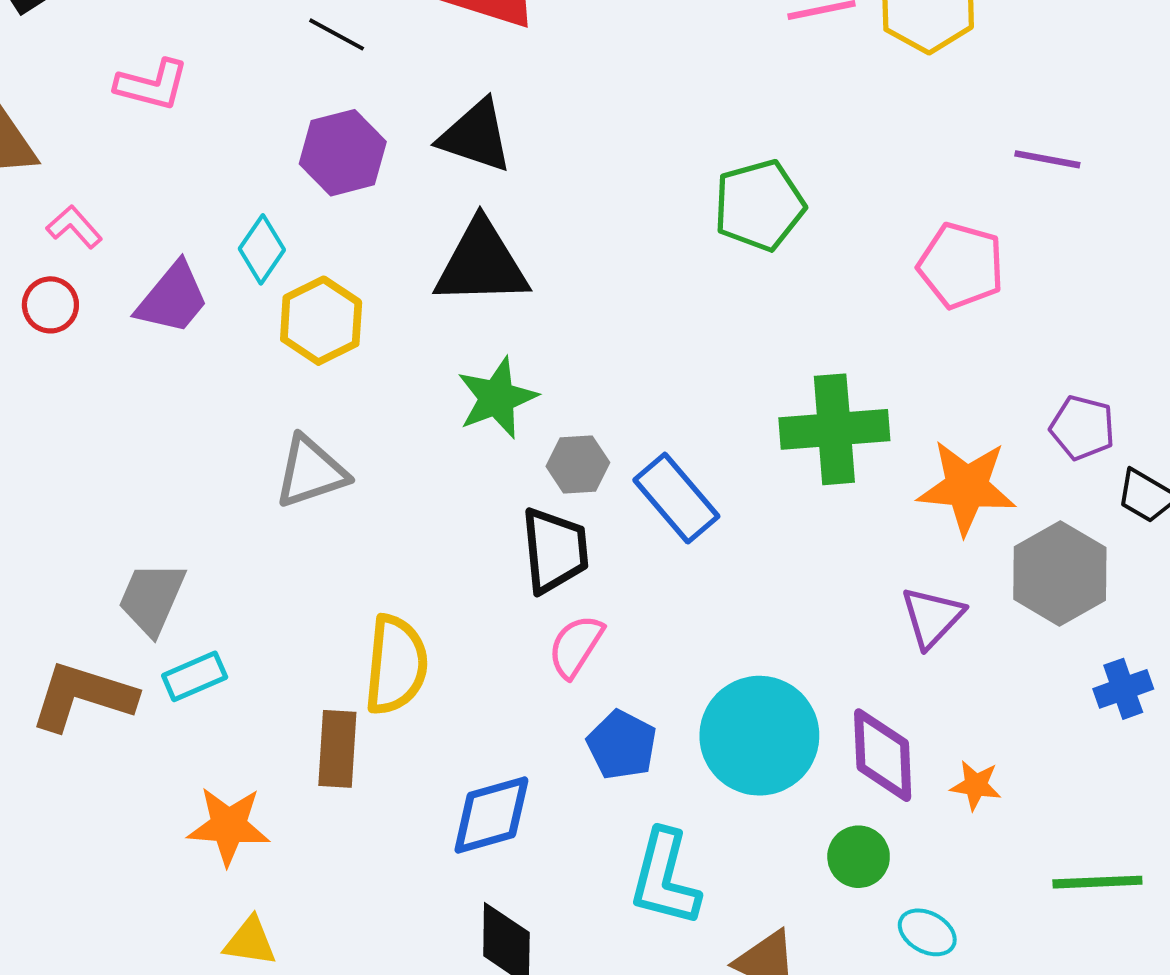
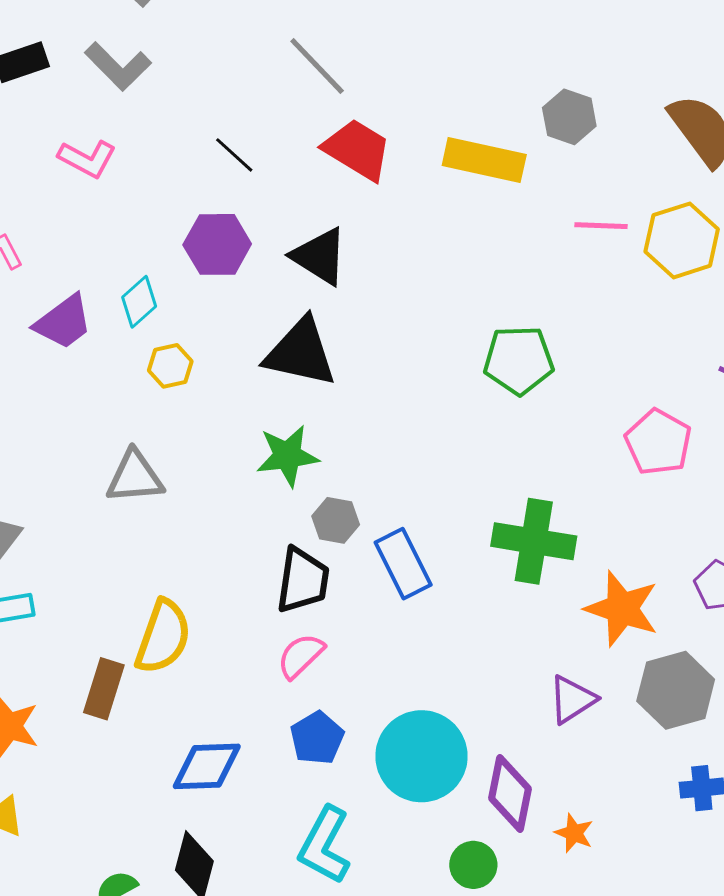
yellow hexagon: (321, 321) -> (170, 366), size x0.7

